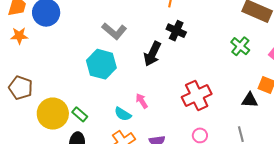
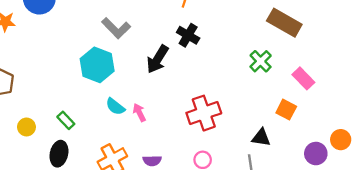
black triangle: (250, 100) -> (261, 138), moved
yellow circle: (53, 114) -> (26, 127), moved, size x0.5
cyan semicircle: (123, 114) -> (115, 107), moved

